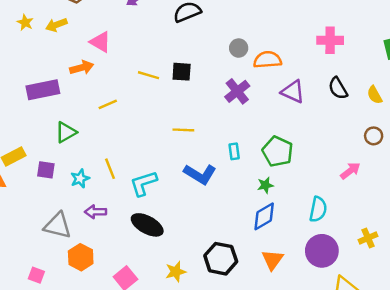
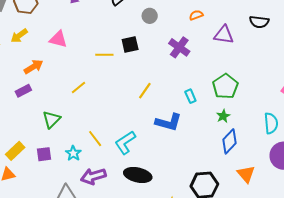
gray circle: (239, 48) -> (150, 16), moved
orange semicircle: (267, 60) -> (196, 15), size x0.6
orange arrow: (82, 68) -> (33, 67), moved
black semicircle: (338, 88) -> (259, 22), turned -36
purple rectangle: (43, 90) -> (23, 91), size x0.6
yellow line: (183, 130) -> (145, 91), turned -42
green pentagon: (278, 152) -> (225, 86), turned 30
purple arrow: (95, 212) -> (93, 176), size x1.4

